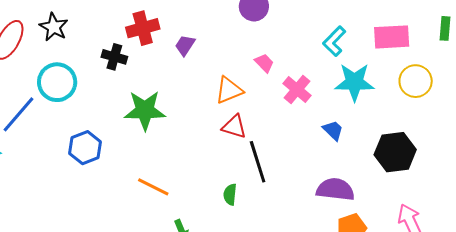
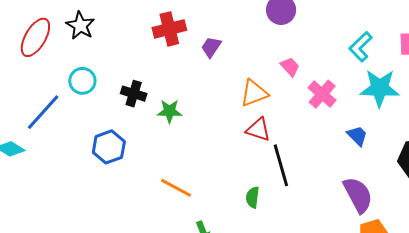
black cross: (114, 57) -> (134, 94), moved
cyan circle: (57, 82) -> (82, 81), size x0.7
green star: (145, 110) -> (169, 111), size x0.6
purple semicircle: (335, 189) -> (358, 195), turned 54

